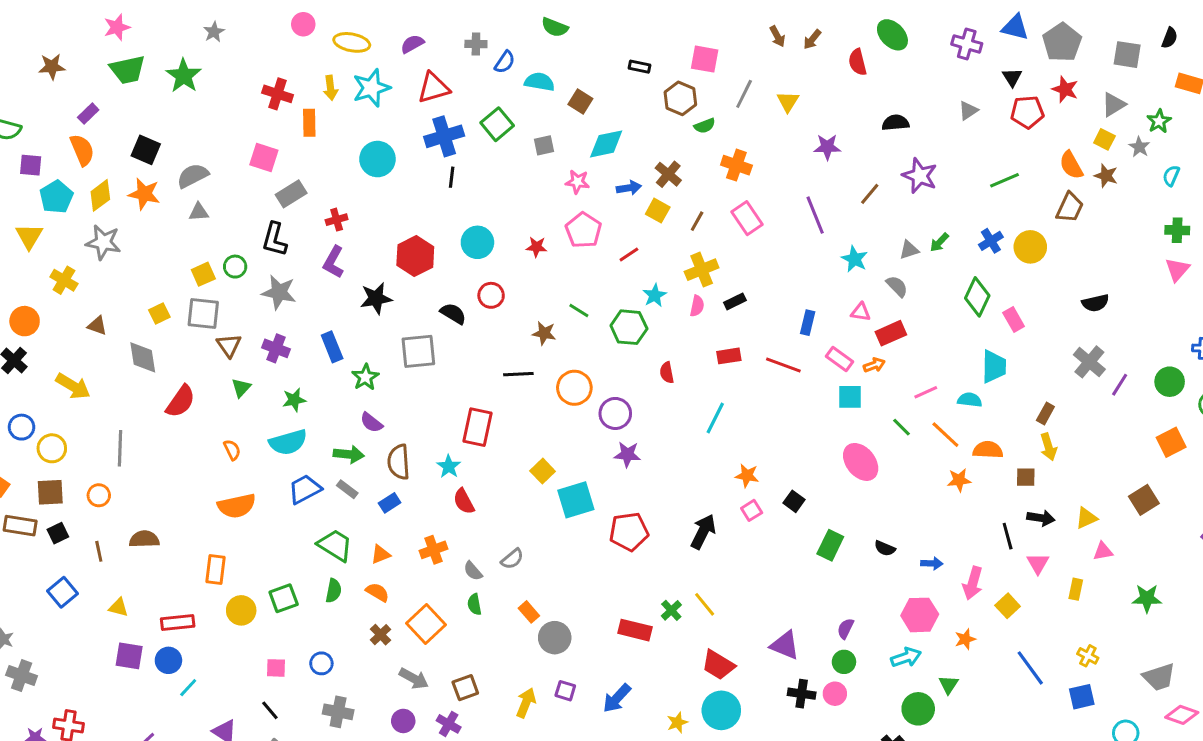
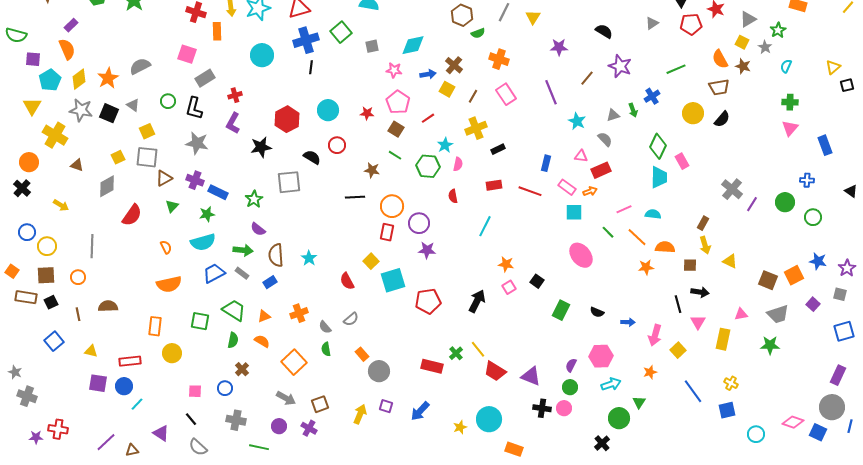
brown square: (580, 101) -> (396, 129), moved
black semicircle: (895, 123) -> (604, 31), turned 36
black square: (146, 150) -> (109, 113), moved
orange star: (144, 194) -> (108, 78), turned 30
brown trapezoid: (1070, 207) -> (719, 87), turned 55
gray triangle: (199, 212) -> (133, 105), moved, turned 40
blue cross: (991, 241) -> (652, 96), moved
green arrow: (939, 242) -> (633, 110), turned -64
green circle: (235, 267) -> (168, 101), moved
yellow cross: (64, 280) -> (55, 135), size x1.4
black semicircle: (1095, 303) -> (722, 119), moved, turned -36
pink semicircle: (697, 306) -> (458, 164), moved
brown triangle: (229, 345) -> (164, 178), turned 36
blue rectangle: (332, 347) -> (218, 192), moved, turned -42
gray diamond: (143, 357) -> (107, 186), turned 70
cyan trapezoid: (994, 367) -> (659, 177), moved
yellow arrow: (73, 386) -> (61, 205), size x0.7
red rectangle: (477, 427) -> (387, 232), moved, size x0.7
orange square: (1171, 442) -> (794, 275), moved
brown square: (1144, 500) -> (768, 280), turned -36
red semicircle: (464, 501) -> (347, 281), moved
yellow triangle: (1086, 518) -> (730, 261), moved, turned 49
yellow rectangle: (1076, 589) -> (723, 339), size x1.5
green square: (284, 598) -> (200, 321), moved, turned 30
pink hexagon: (920, 615) -> (601, 356), moved
brown cross: (381, 635) -> (242, 369), moved
red trapezoid: (718, 665) -> (495, 371), moved
gray trapezoid: (1159, 677) -> (778, 314), moved

